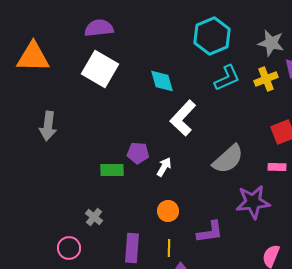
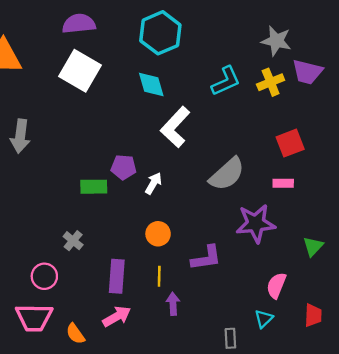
cyan hexagon: (212, 36) -> (160, 33), moved

